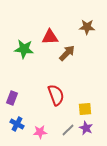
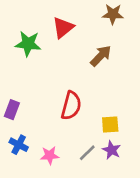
red triangle: (50, 37) -> (63, 28), turned -36
brown arrow: (67, 53) -> (101, 56), moved
red semicircle: (56, 95) -> (71, 106), turned 35

